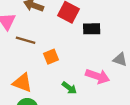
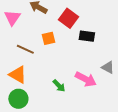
brown line: (26, 40) -> (25, 49), moved
orange square: (51, 57) -> (48, 38), moved

